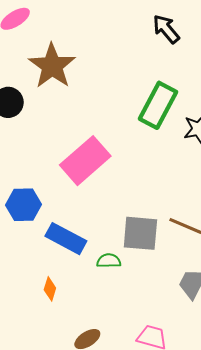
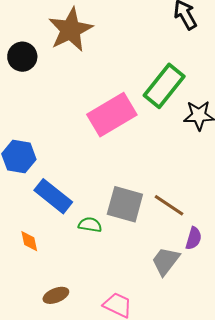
pink rectangle: (85, 161) -> (112, 115), moved
orange diamond: (50, 289) -> (29, 241), turned -40

